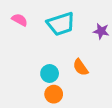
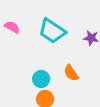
cyan trapezoid: (61, 24) -> (52, 31), turned 52

